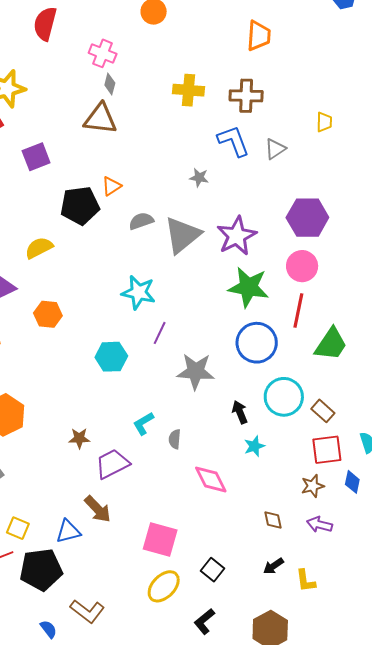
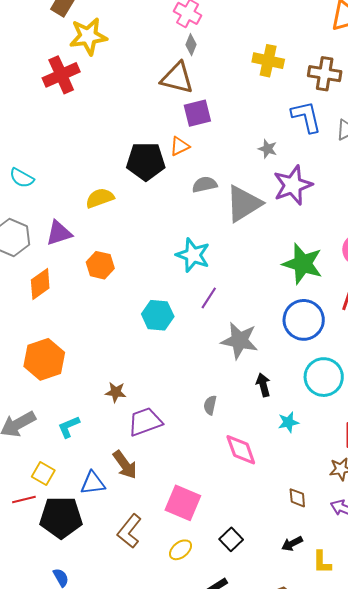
purple square: (36, 157) -> (197, 113), moved
purple star: (237, 236) -> (293, 185), moved
black arrow: (240, 412) -> (263, 385), moved
cyan L-shape: (143, 423) -> (69, 427), moved
yellow ellipse: (164, 586) -> (180, 550), size x0.7
brown L-shape: (87, 611) -> (129, 531), moved, turned 84

